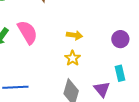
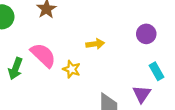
yellow star: (73, 58) -> (72, 69), moved
purple triangle: (102, 89) -> (142, 94), turned 30

